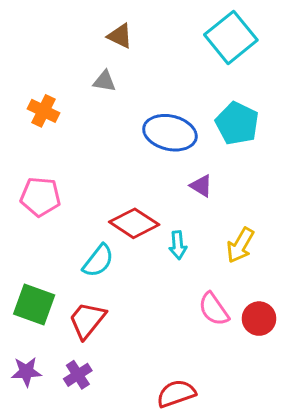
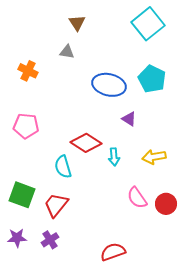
brown triangle: (120, 36) -> (77, 23), turned 30
yellow arrow: (240, 245) -> (154, 157), turned 50
cyan semicircle: (98, 261) -> (63, 167), turned 125

